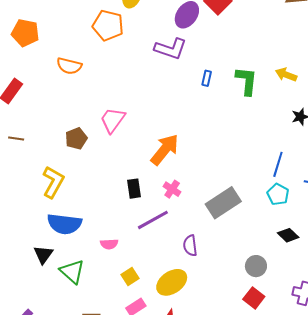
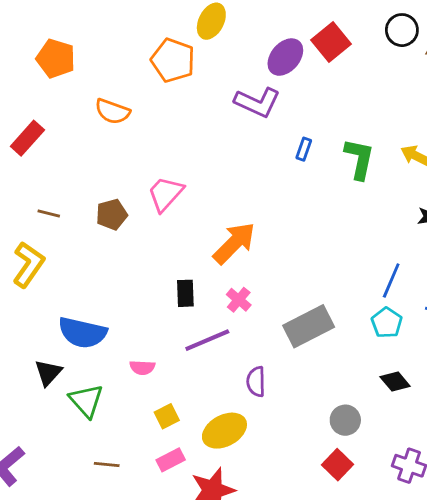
brown line: (16, 138) -> (49, 214), moved
yellow L-shape: (53, 182) -> (28, 264), moved

